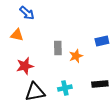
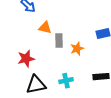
orange triangle: (17, 35) -> (45, 28), moved

